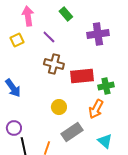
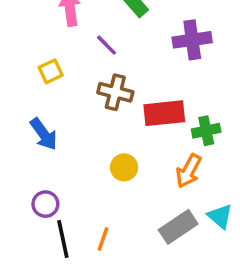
yellow square: (17, 40) -> (51, 71), moved
gray rectangle: (72, 132) -> (178, 227), moved
cyan triangle: (105, 141) -> (220, 216), moved

